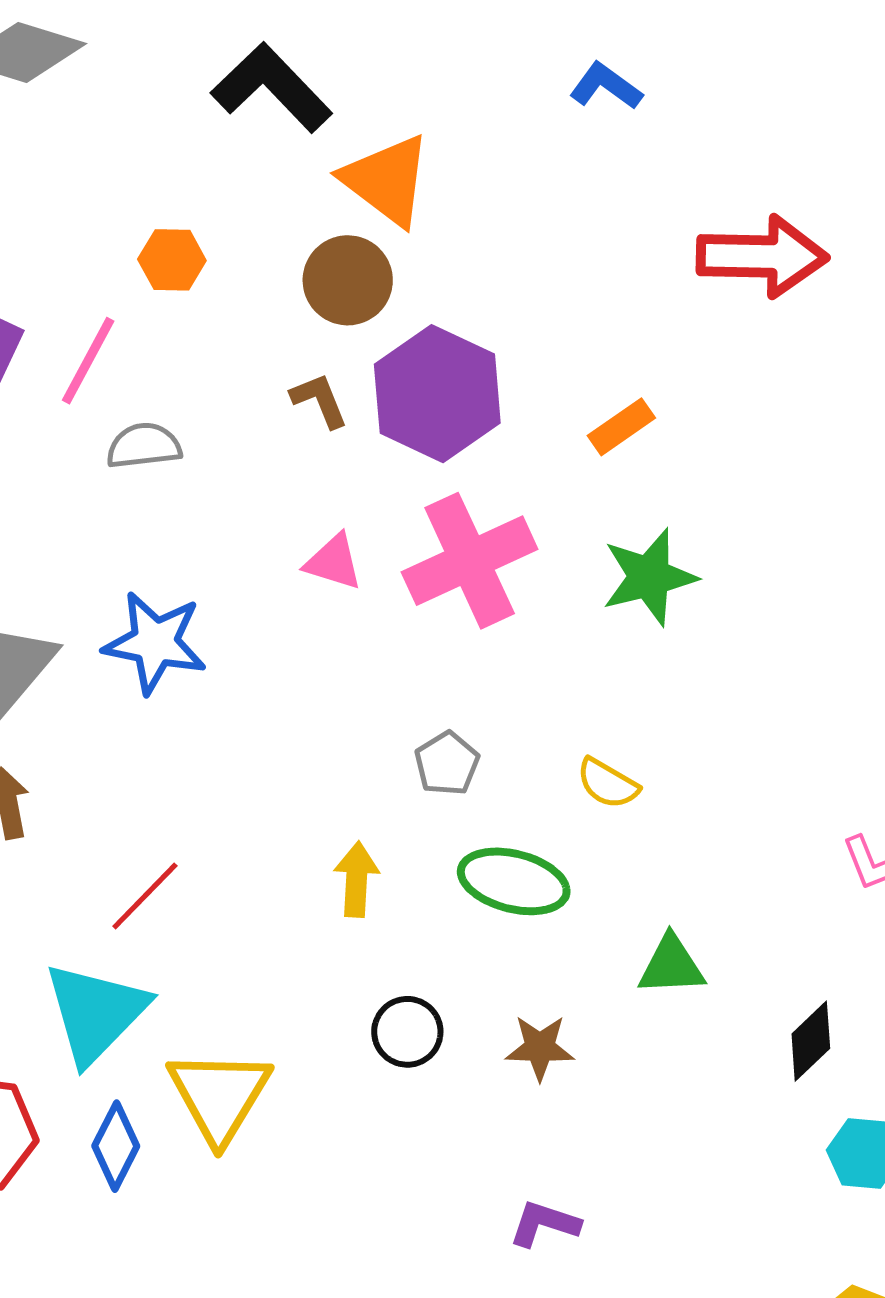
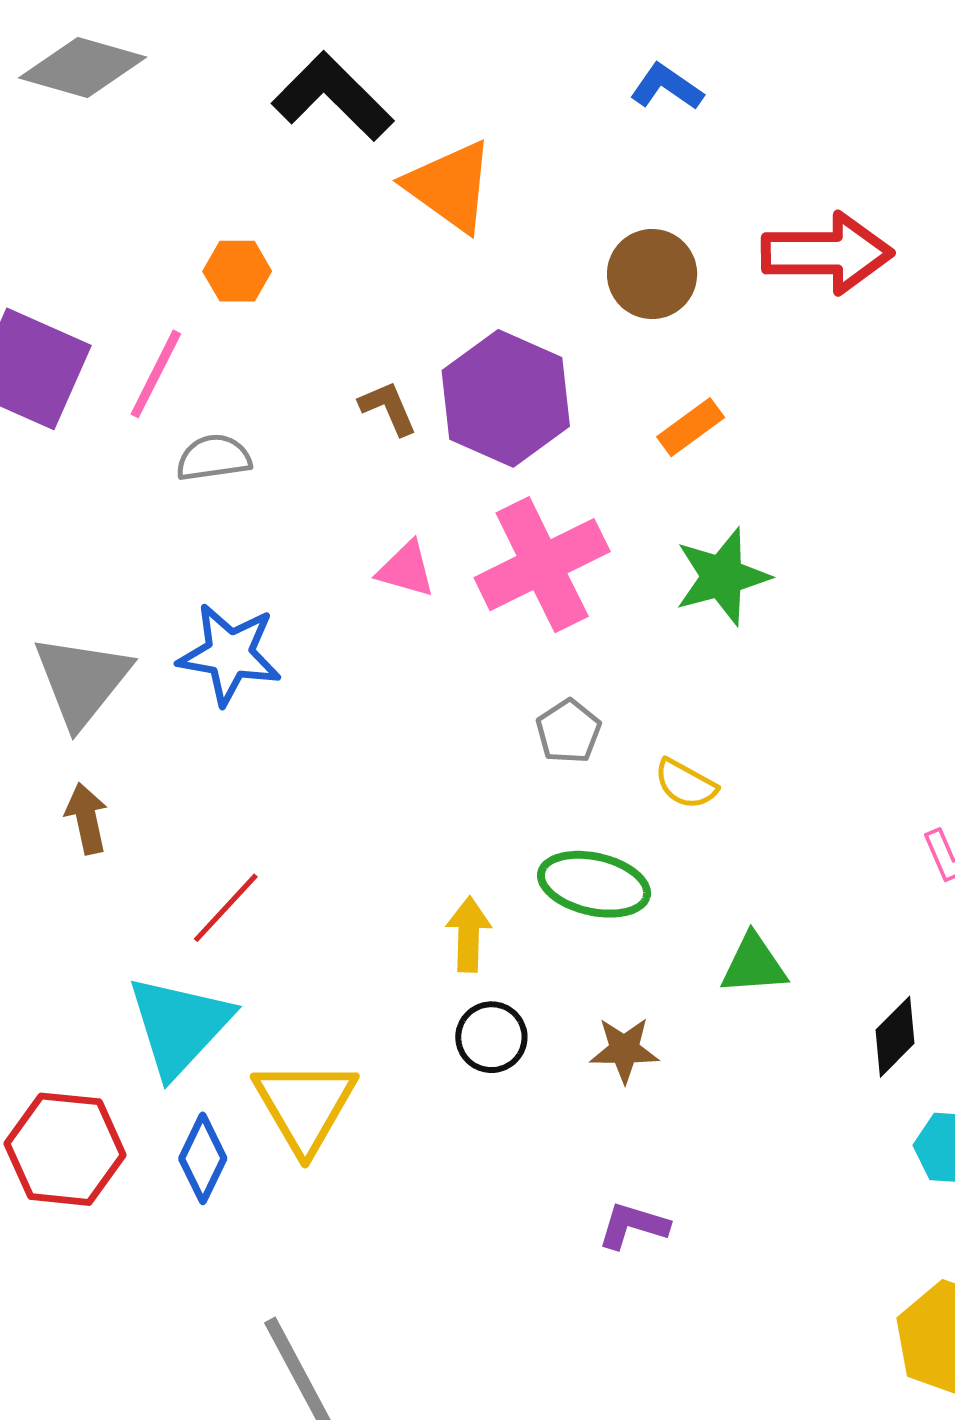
brown circle: (348, 280) -> (652, 274), moved
gray pentagon: (447, 763) -> (568, 731), moved
yellow arrow: (357, 879) -> (469, 934), moved

